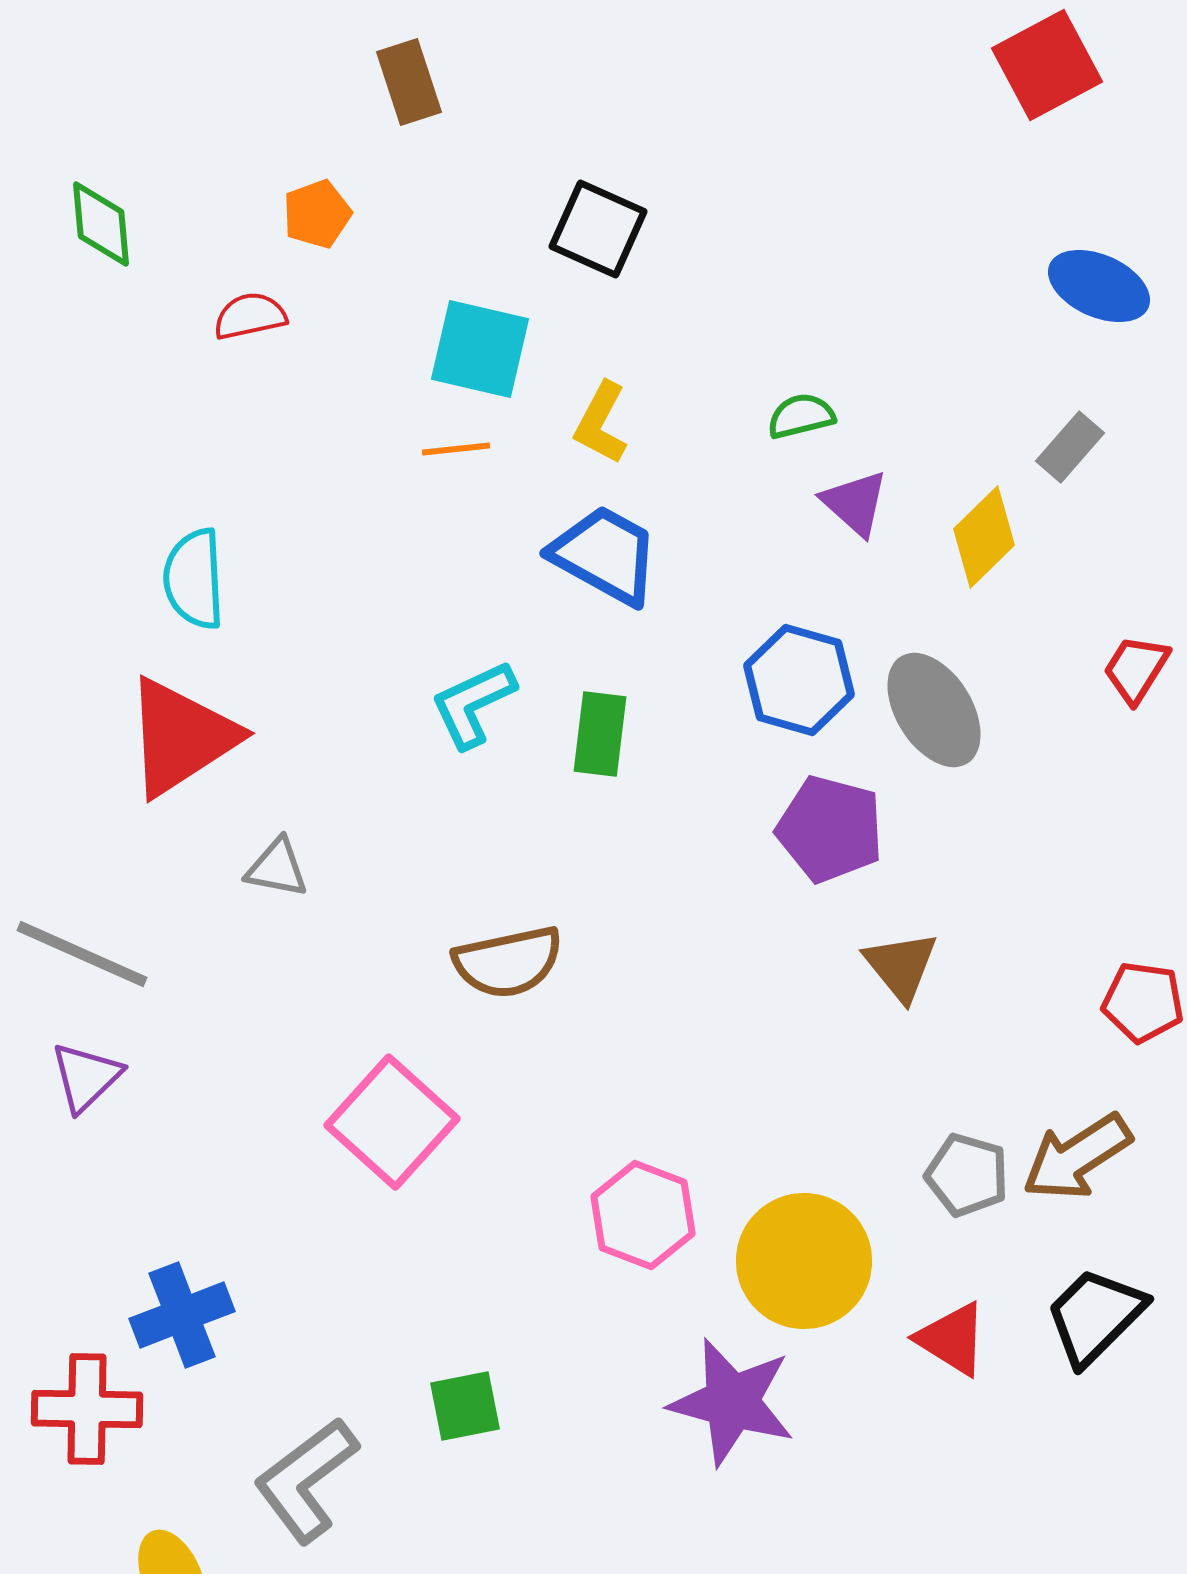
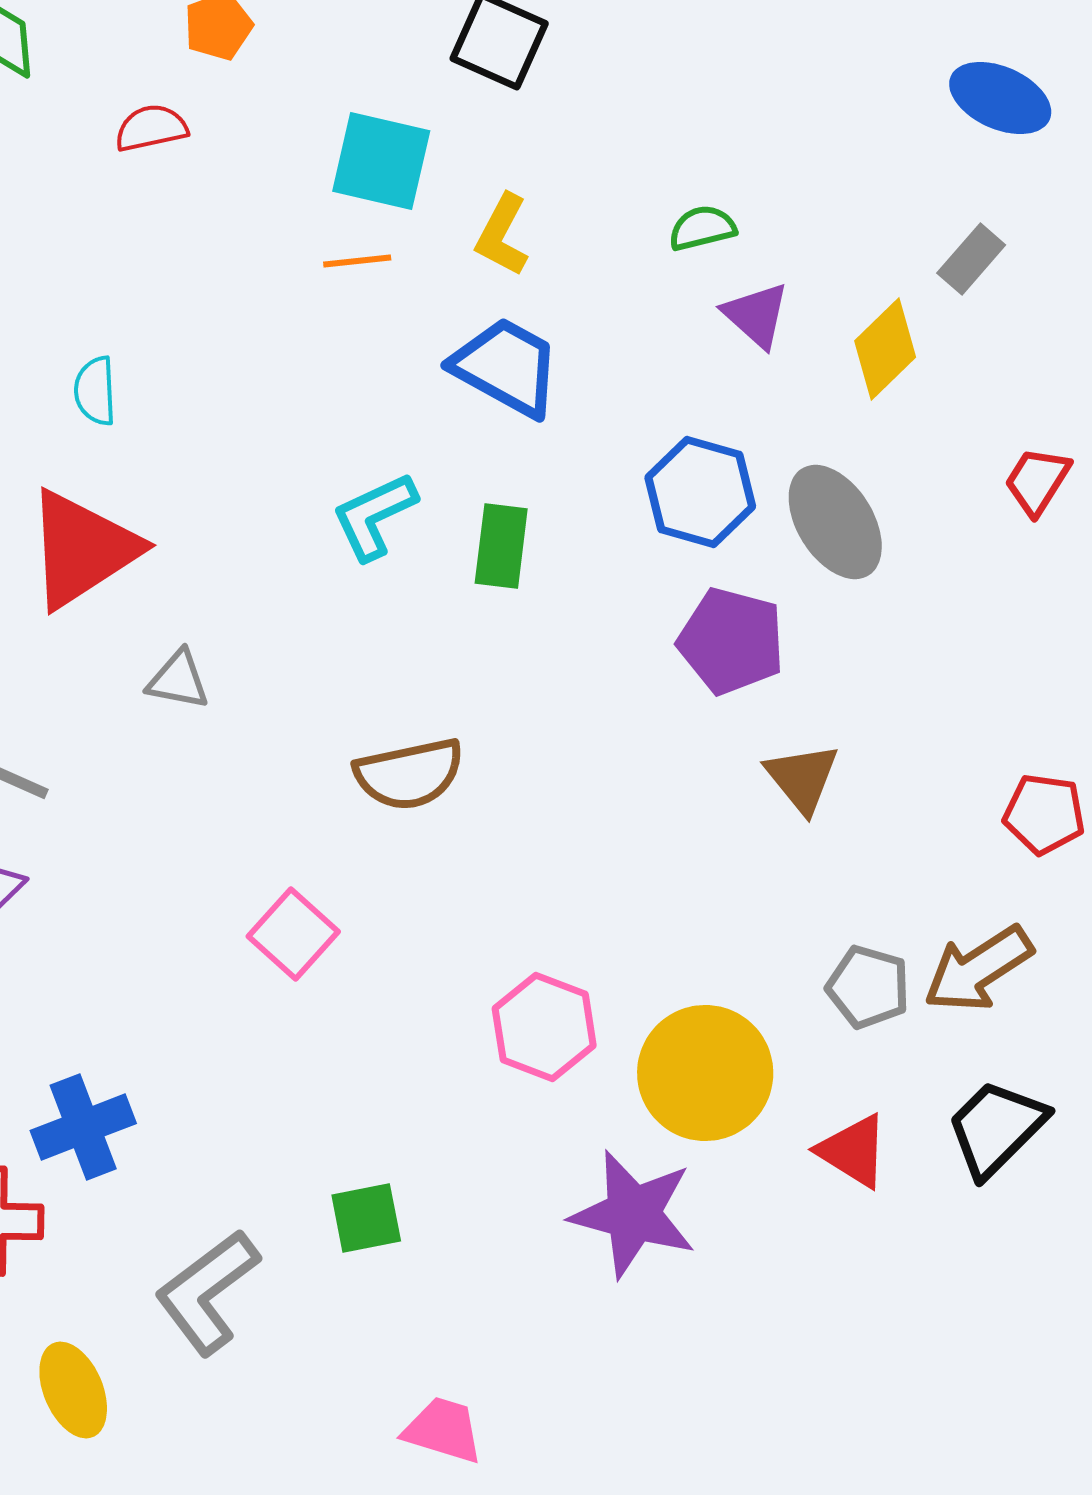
cyan semicircle: (194, 579) -> (95, 391), size x0.7
pink square: (392, 1122) -> (293, 934), size x0.7

